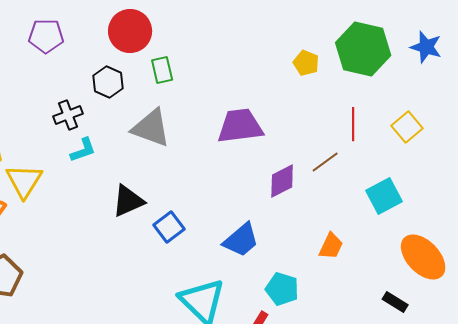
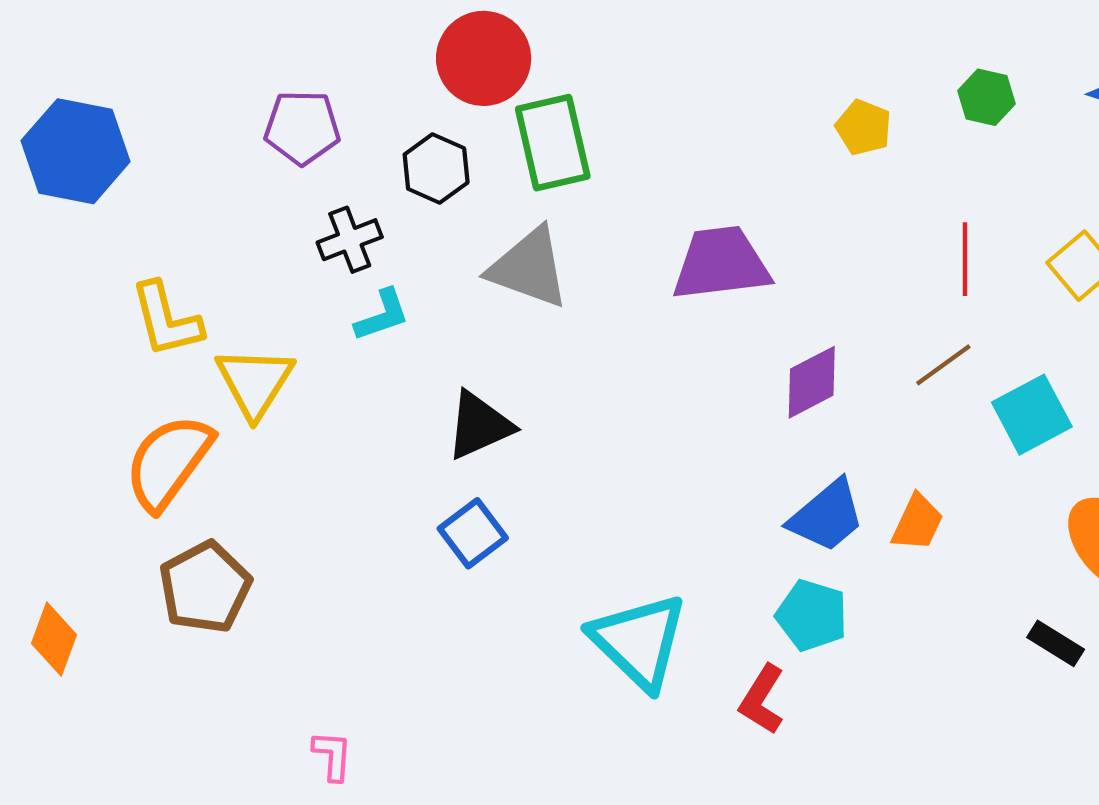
purple pentagon: (46, 36) -> (302, 127), moved
green hexagon: (363, 49) -> (987, 97), size x0.5
green rectangle: (162, 70) -> (553, 143), size x1.6
brown line: (325, 162) -> (943, 365), moved
blue square: (169, 227) -> (473, 533), moved
blue trapezoid: (241, 240) -> (827, 516), moved

